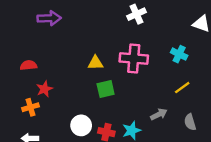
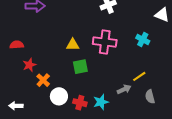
yellow line: (182, 88) -> (139, 76), moved
orange cross: (30, 107) -> (43, 80), moved, turned -32

